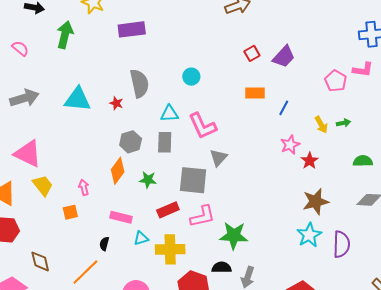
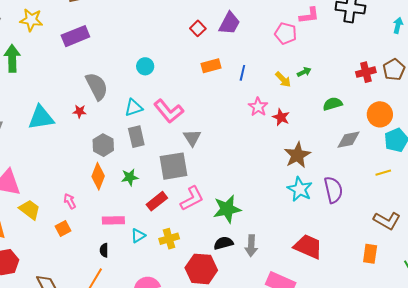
yellow cross: (170, 249) -> (169, 239), size x0.7

